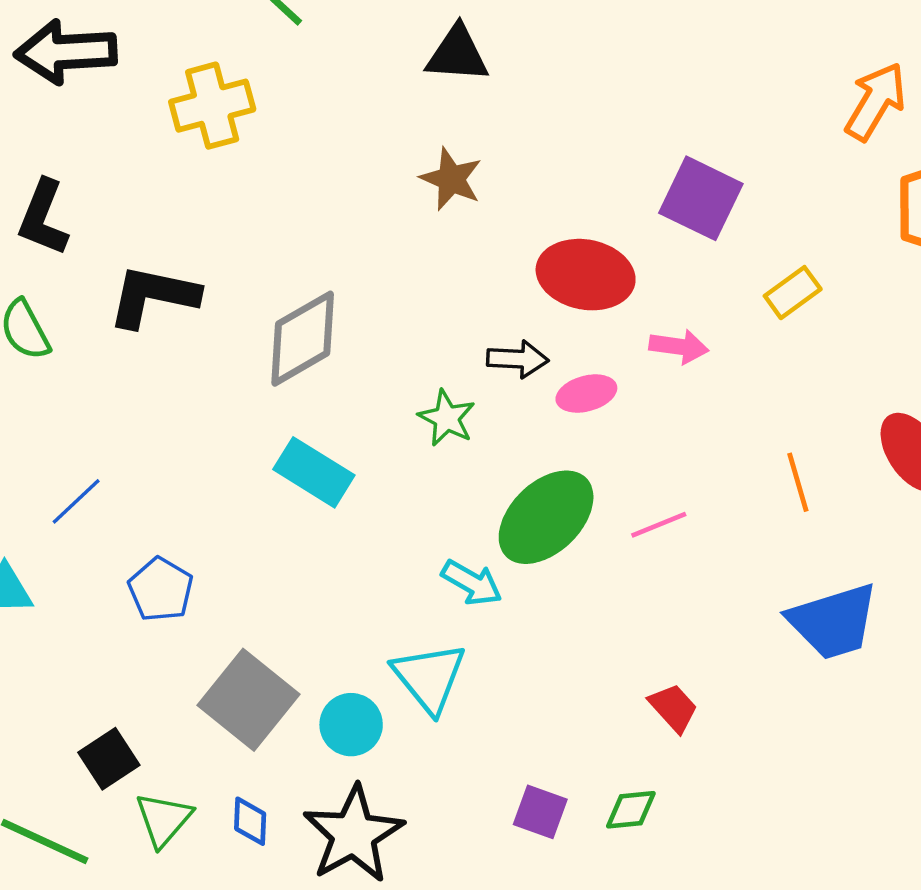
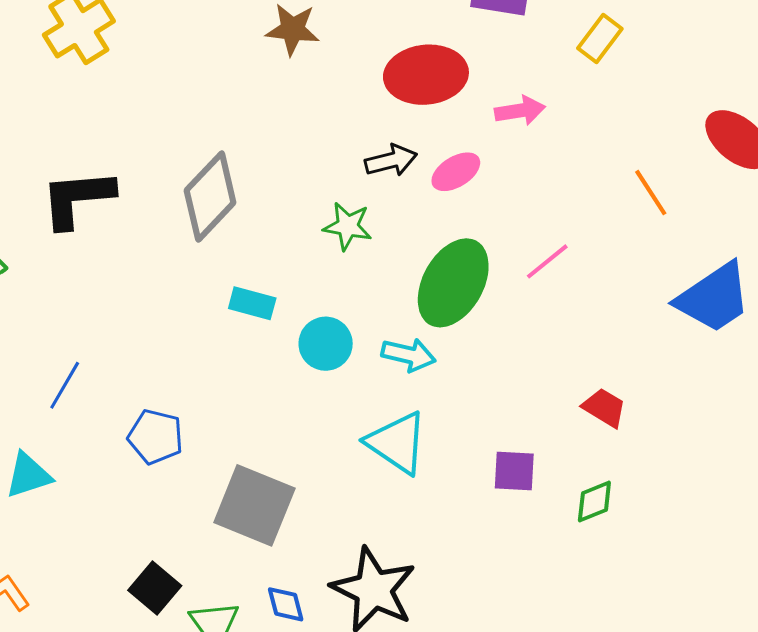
cyan rectangle: (314, 472) -> (252, 303), size x0.7
cyan circle: (351, 725) -> (326, 344), moved
purple square: (540, 812) -> (514, 471), moved

